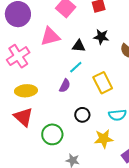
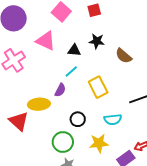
pink triangle: (50, 36) -> (46, 41), turned 40
yellow ellipse: (26, 91) -> (39, 104), moved
green circle: (52, 134) -> (63, 142), moved

